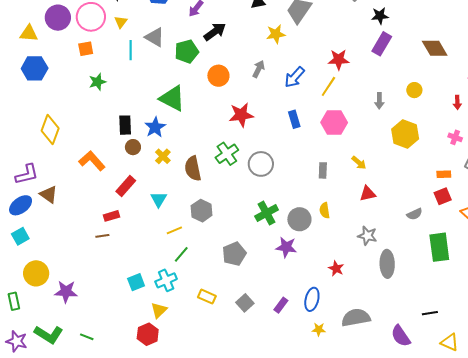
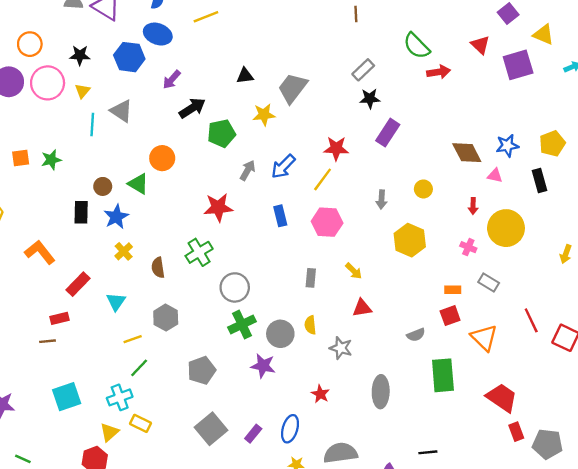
black star: (380, 16) -> (370, 99), moved
brown diamond: (435, 48) -> (467, 153), moved
orange square: (86, 49) -> (21, 158), moved
green pentagon: (187, 51) -> (221, 133), moved
gray arrow: (259, 69) -> (248, 170), moved
orange circle: (218, 76) -> (162, 158), moved
green triangle: (172, 98) -> (138, 184), size x0.7
brown circle: (133, 147) -> (103, 186), moved
gray circle: (261, 164) -> (235, 287), moved
brown semicircle: (193, 169) -> (158, 268), size x0.7
gray star: (367, 236) -> (341, 348), moved
cyan square: (136, 282) -> (67, 397), moved, size x1.4
yellow rectangle: (207, 297) -> (141, 423), moved
gray square: (245, 303) -> (211, 429), size x1.5

